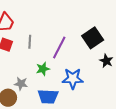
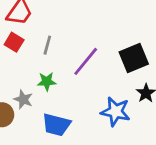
green star: (43, 69) -> (47, 81), moved
blue star: (73, 79) -> (116, 112), moved

